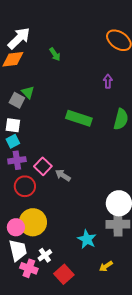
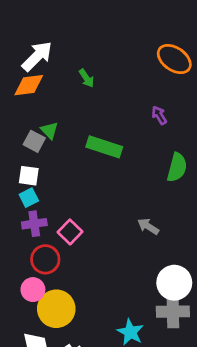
purple arrow: (108, 81) -> (159, 115), turned -32
green rectangle: (79, 118) -> (104, 147), moved
gray arrow: (63, 175) -> (148, 226), moved
pink circle: (16, 227) -> (33, 290), moved

